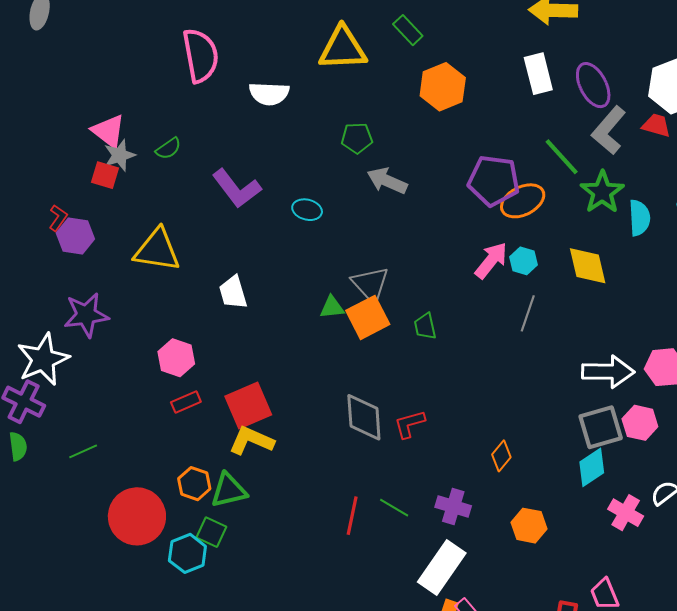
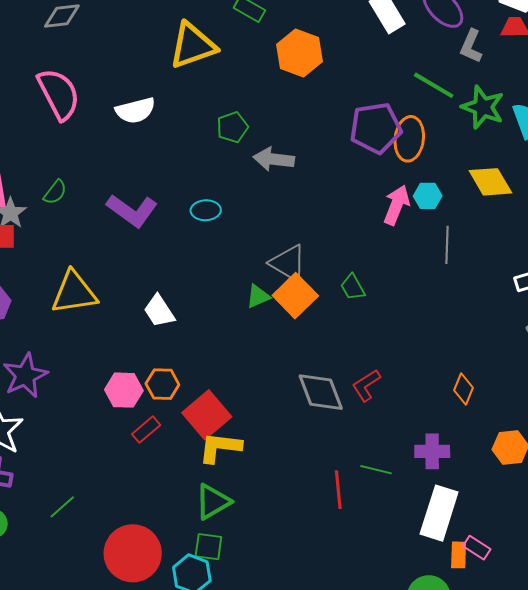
gray L-shape: (609, 130) -> (471, 46), size x0.7
orange ellipse: (523, 201) -> (409, 139), turned -39
orange hexagon: (194, 484) -> (162, 384), moved

